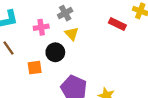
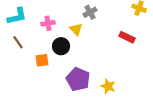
gray cross: (65, 13) -> (90, 12), moved
red rectangle: (117, 24) -> (127, 37), moved

